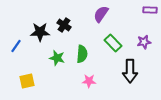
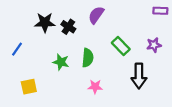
purple semicircle: (101, 14) -> (96, 15), moved
black star: (40, 32) -> (45, 22), moved

